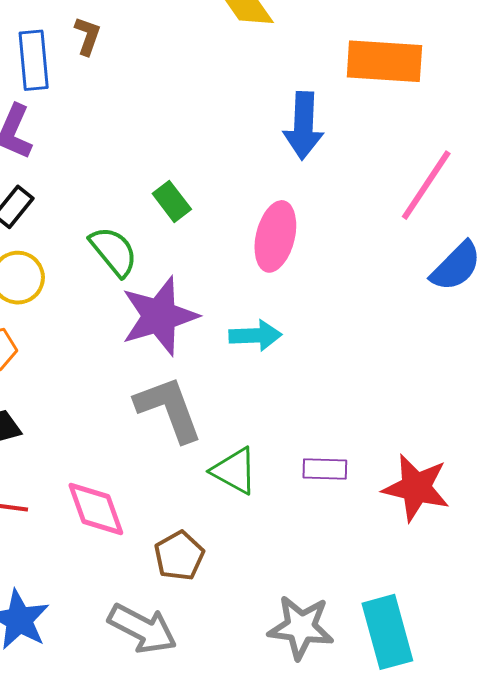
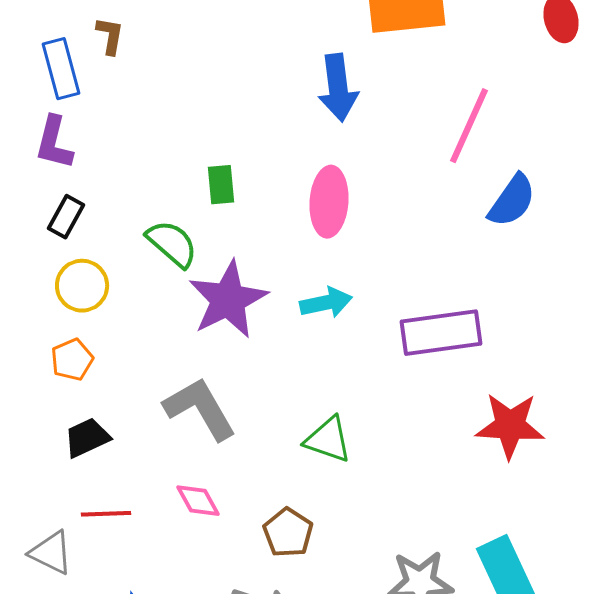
green rectangle: (172, 201) -> (221, 185), turned 42
gray L-shape: (169, 409) -> (200, 409), moved
purple rectangle: (325, 469) -> (441, 333), moved, size x1.8
pink diamond: (96, 509) -> (198, 501), size x0.7

